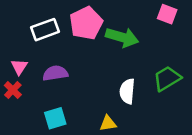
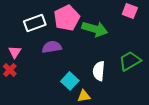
purple semicircle: (55, 73) -> (52, 47), moved
cyan square: (55, 118) -> (70, 81), moved, turned -30

